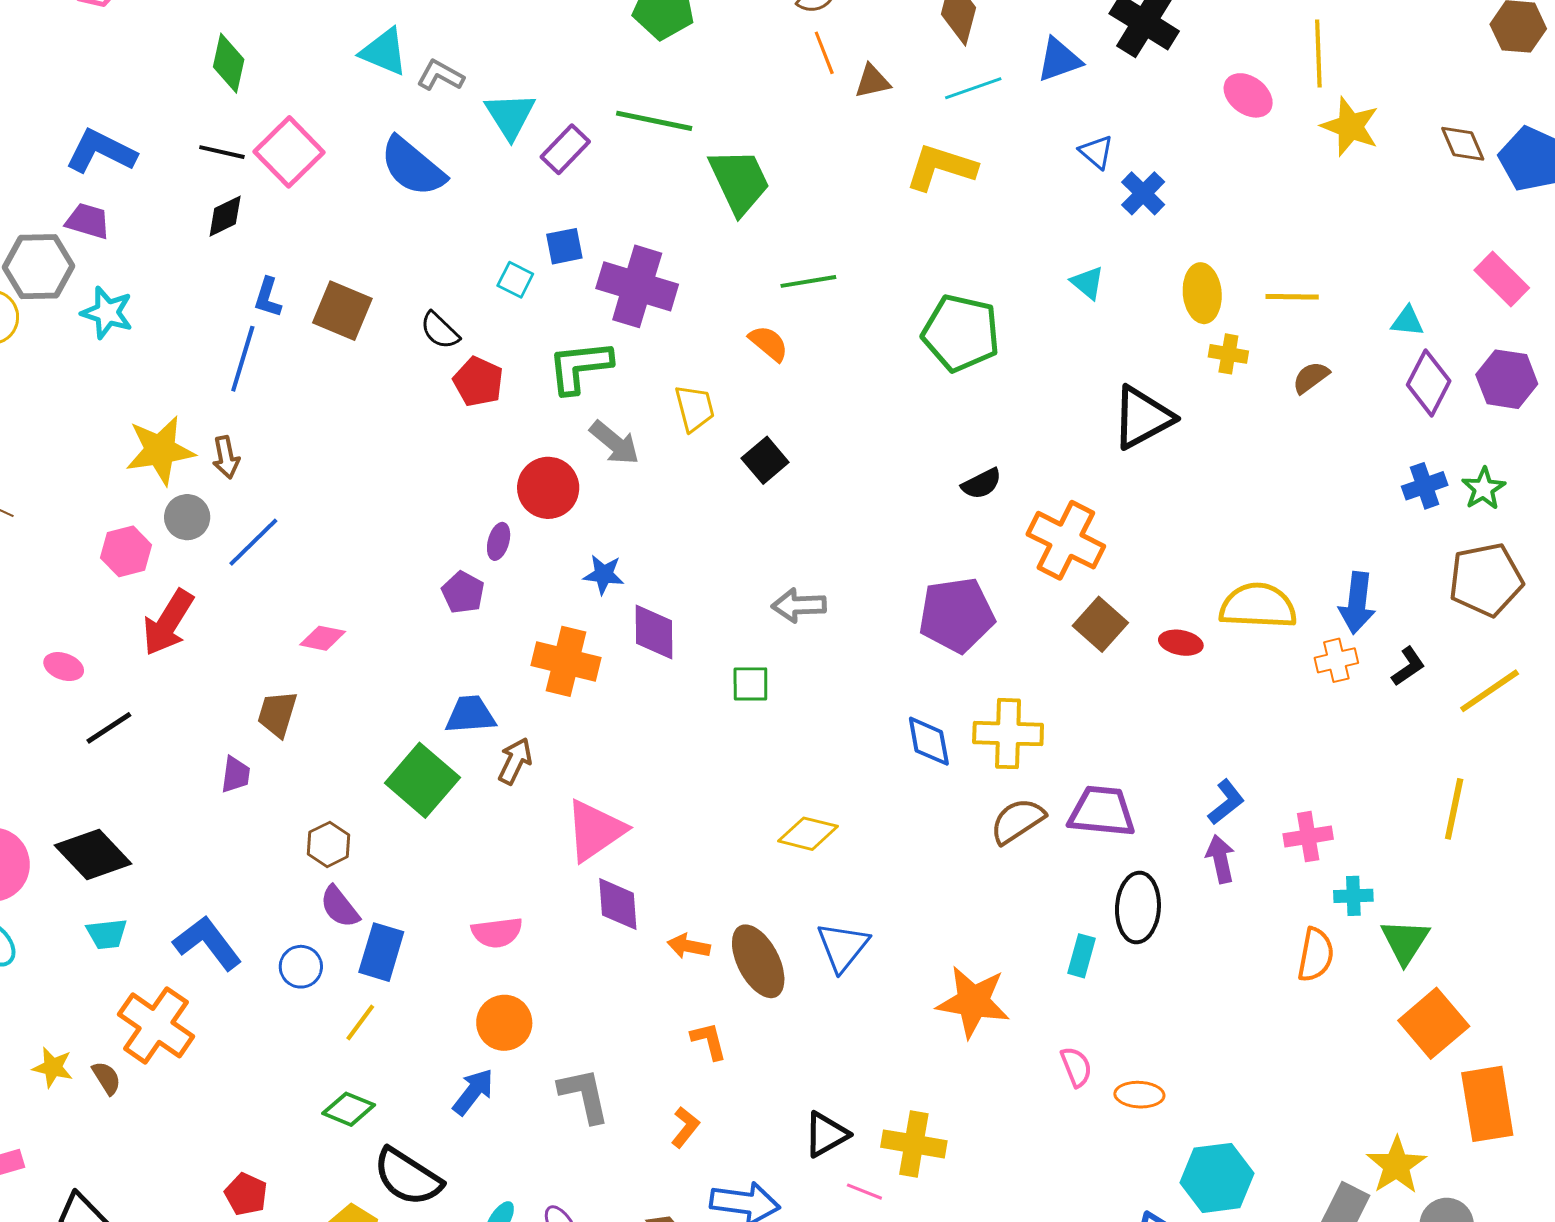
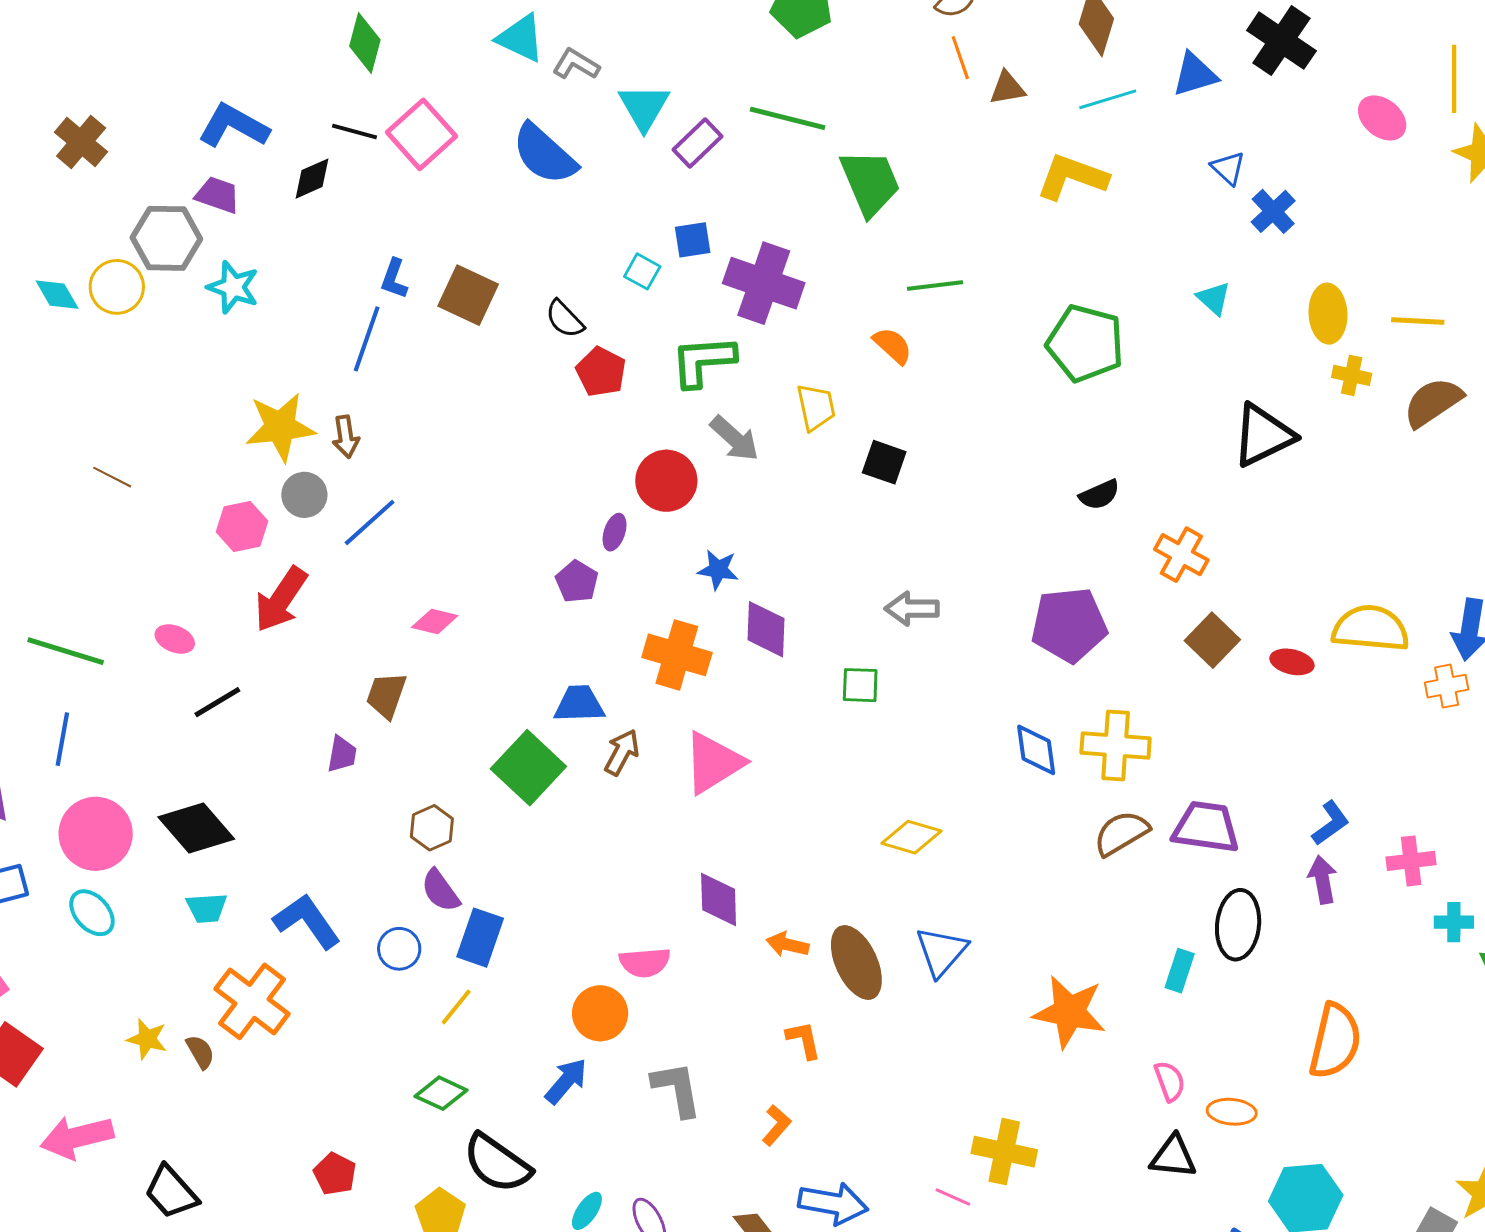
black diamond: (225, 216) -> (312, 179), moved
brown semicircle: (1311, 377) -> (1433, 402), size x1.6
black square: (765, 460) -> (884, 462), turned -33
orange cross: (1066, 540) -> (1181, 555), size x0.7
pink triangle: (595, 830) -> (713, 763), moved
pink semicircle: (497, 933) -> (645, 962), moved
orange semicircle: (1316, 955) -> (1335, 1041), moved, size x1.4
black triangle: (826, 1134) -> (1173, 1157), moved, turned 33

